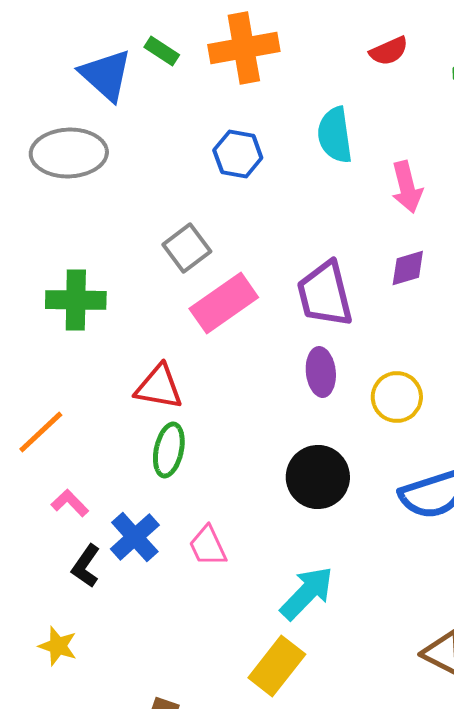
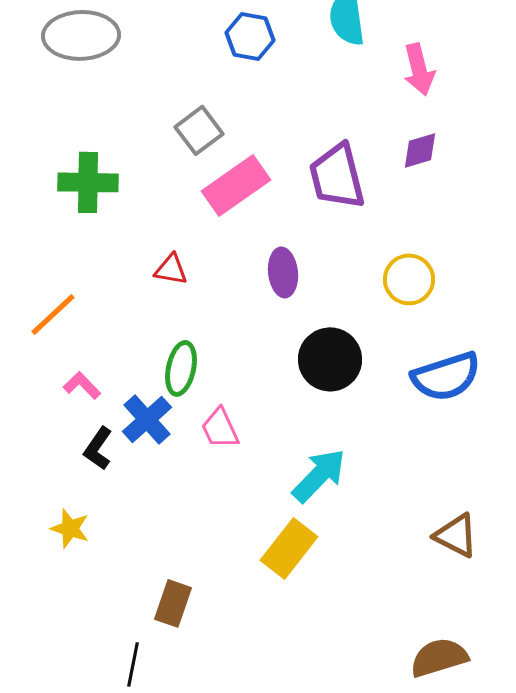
purple ellipse: (321, 372) -> (283, 272), moved
red triangle: (159, 387) -> (171, 269), size x0.7
green ellipse: (169, 450) -> (181, 368), moved

